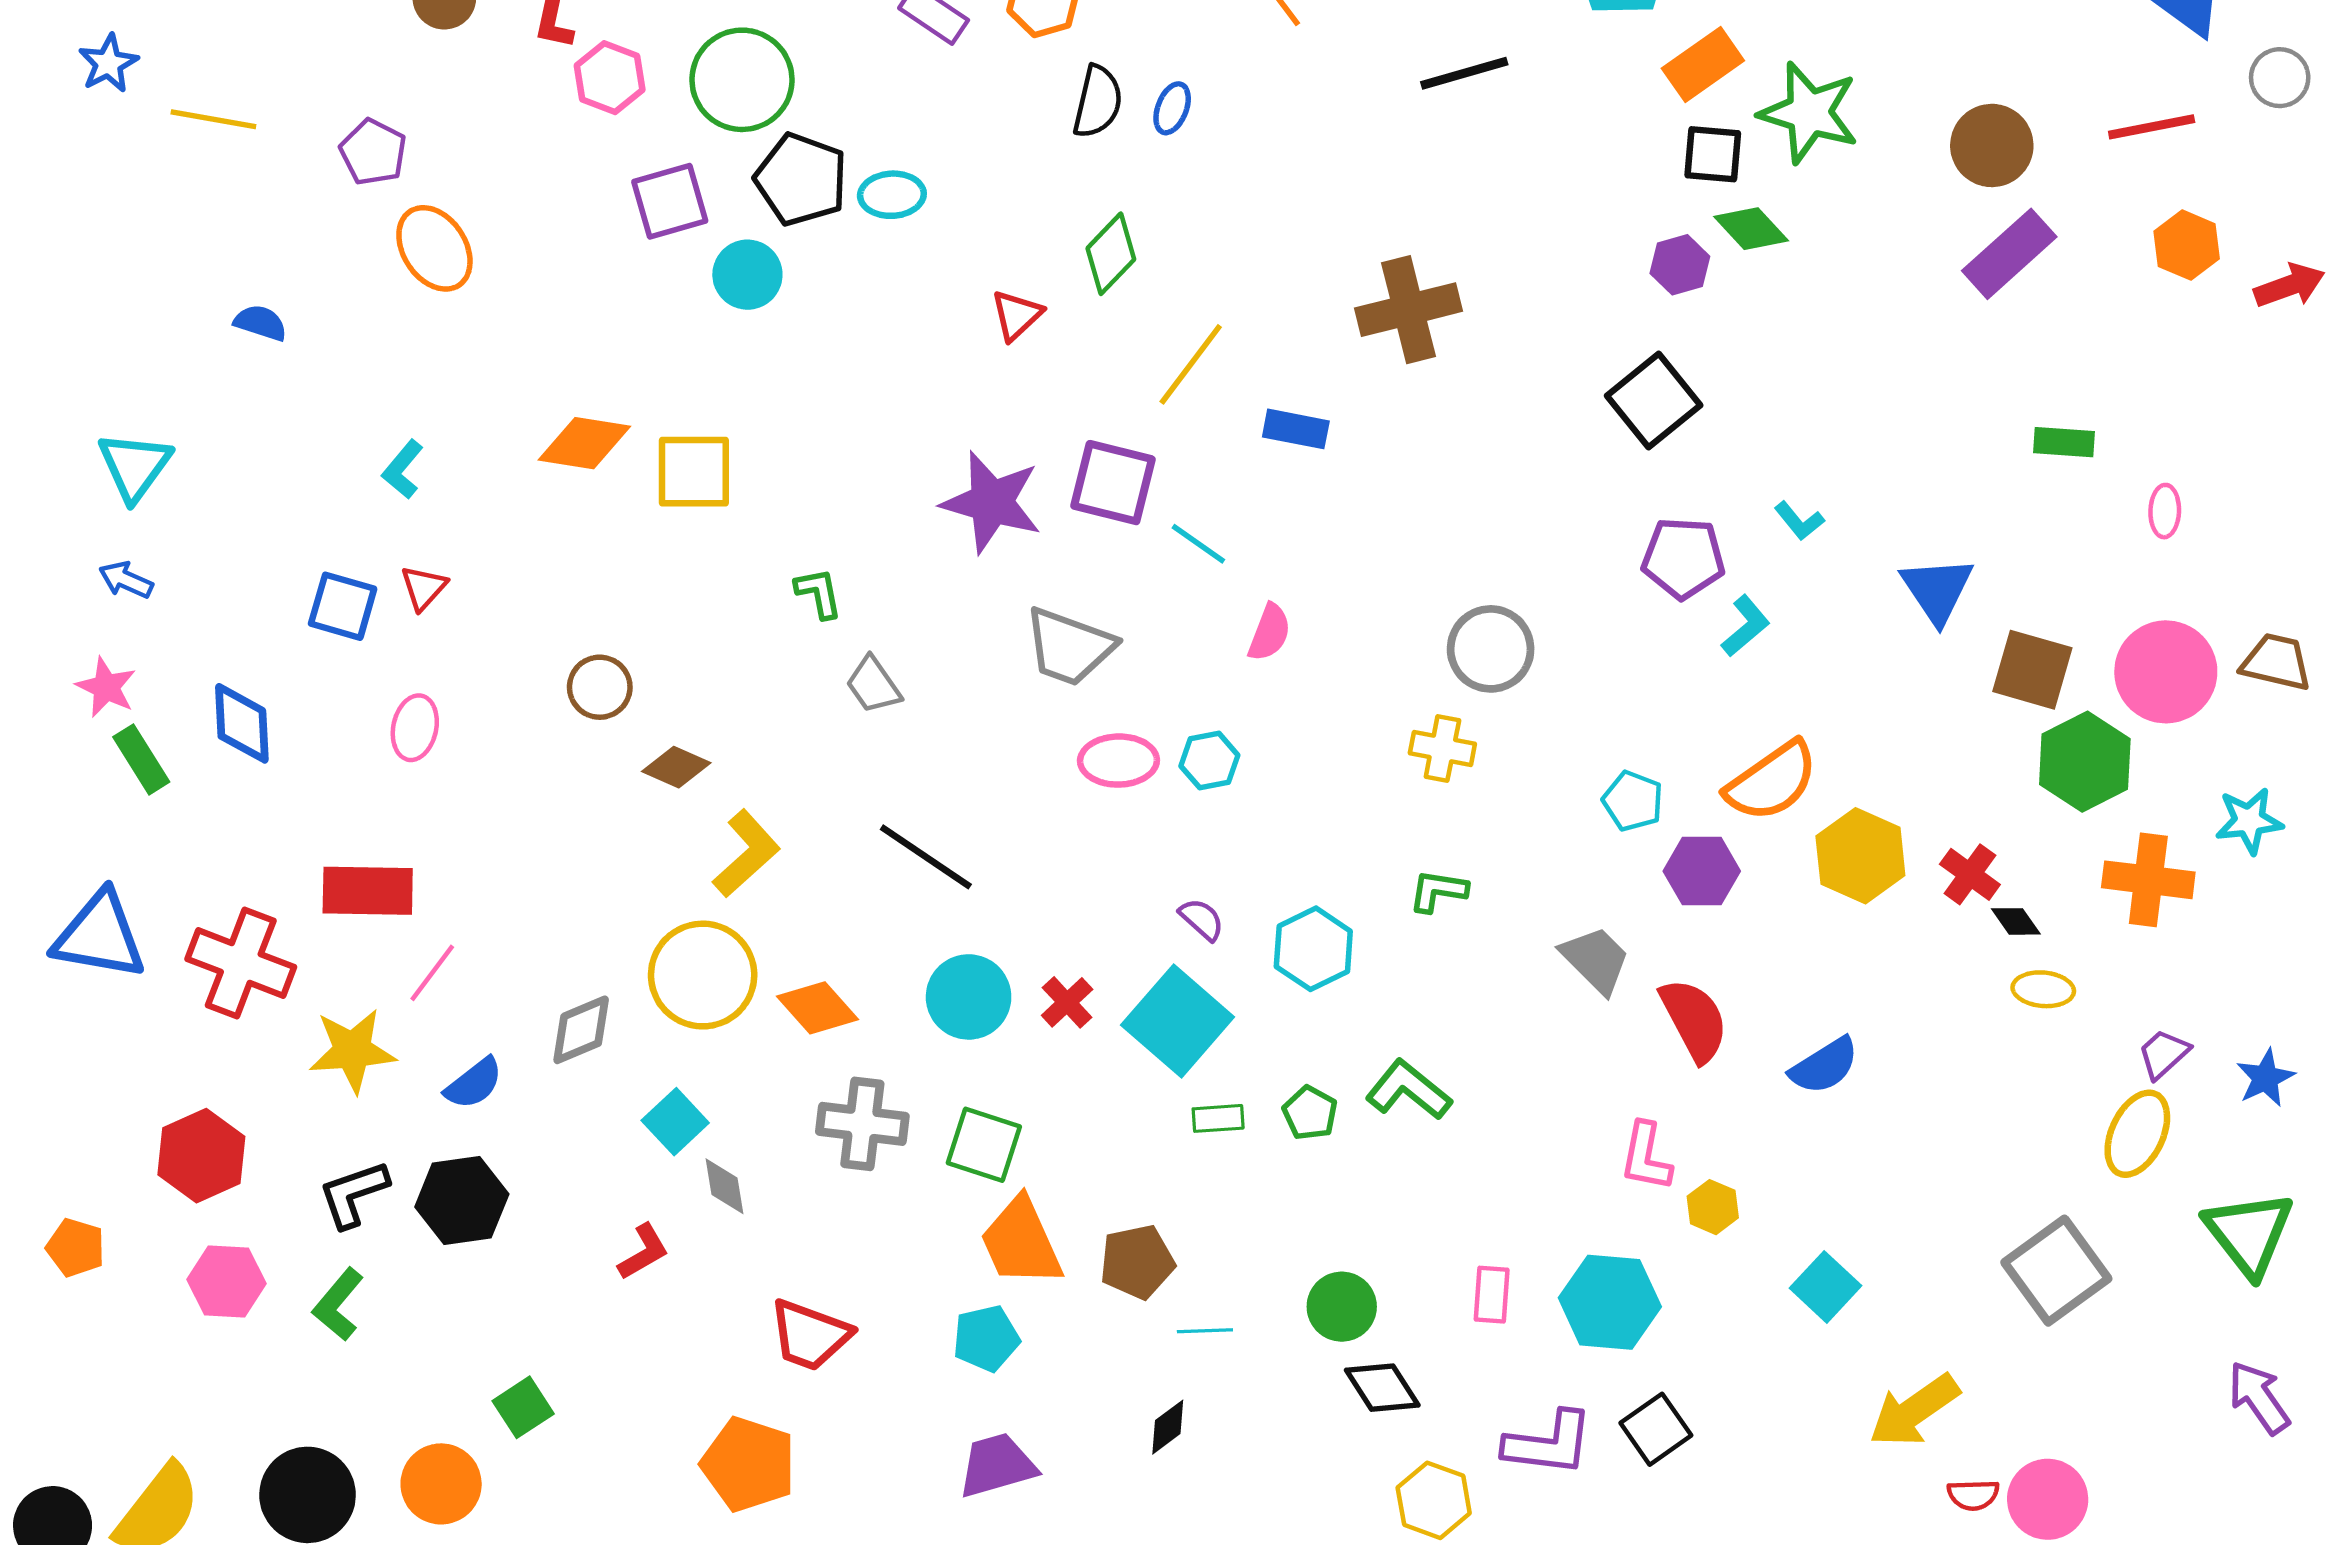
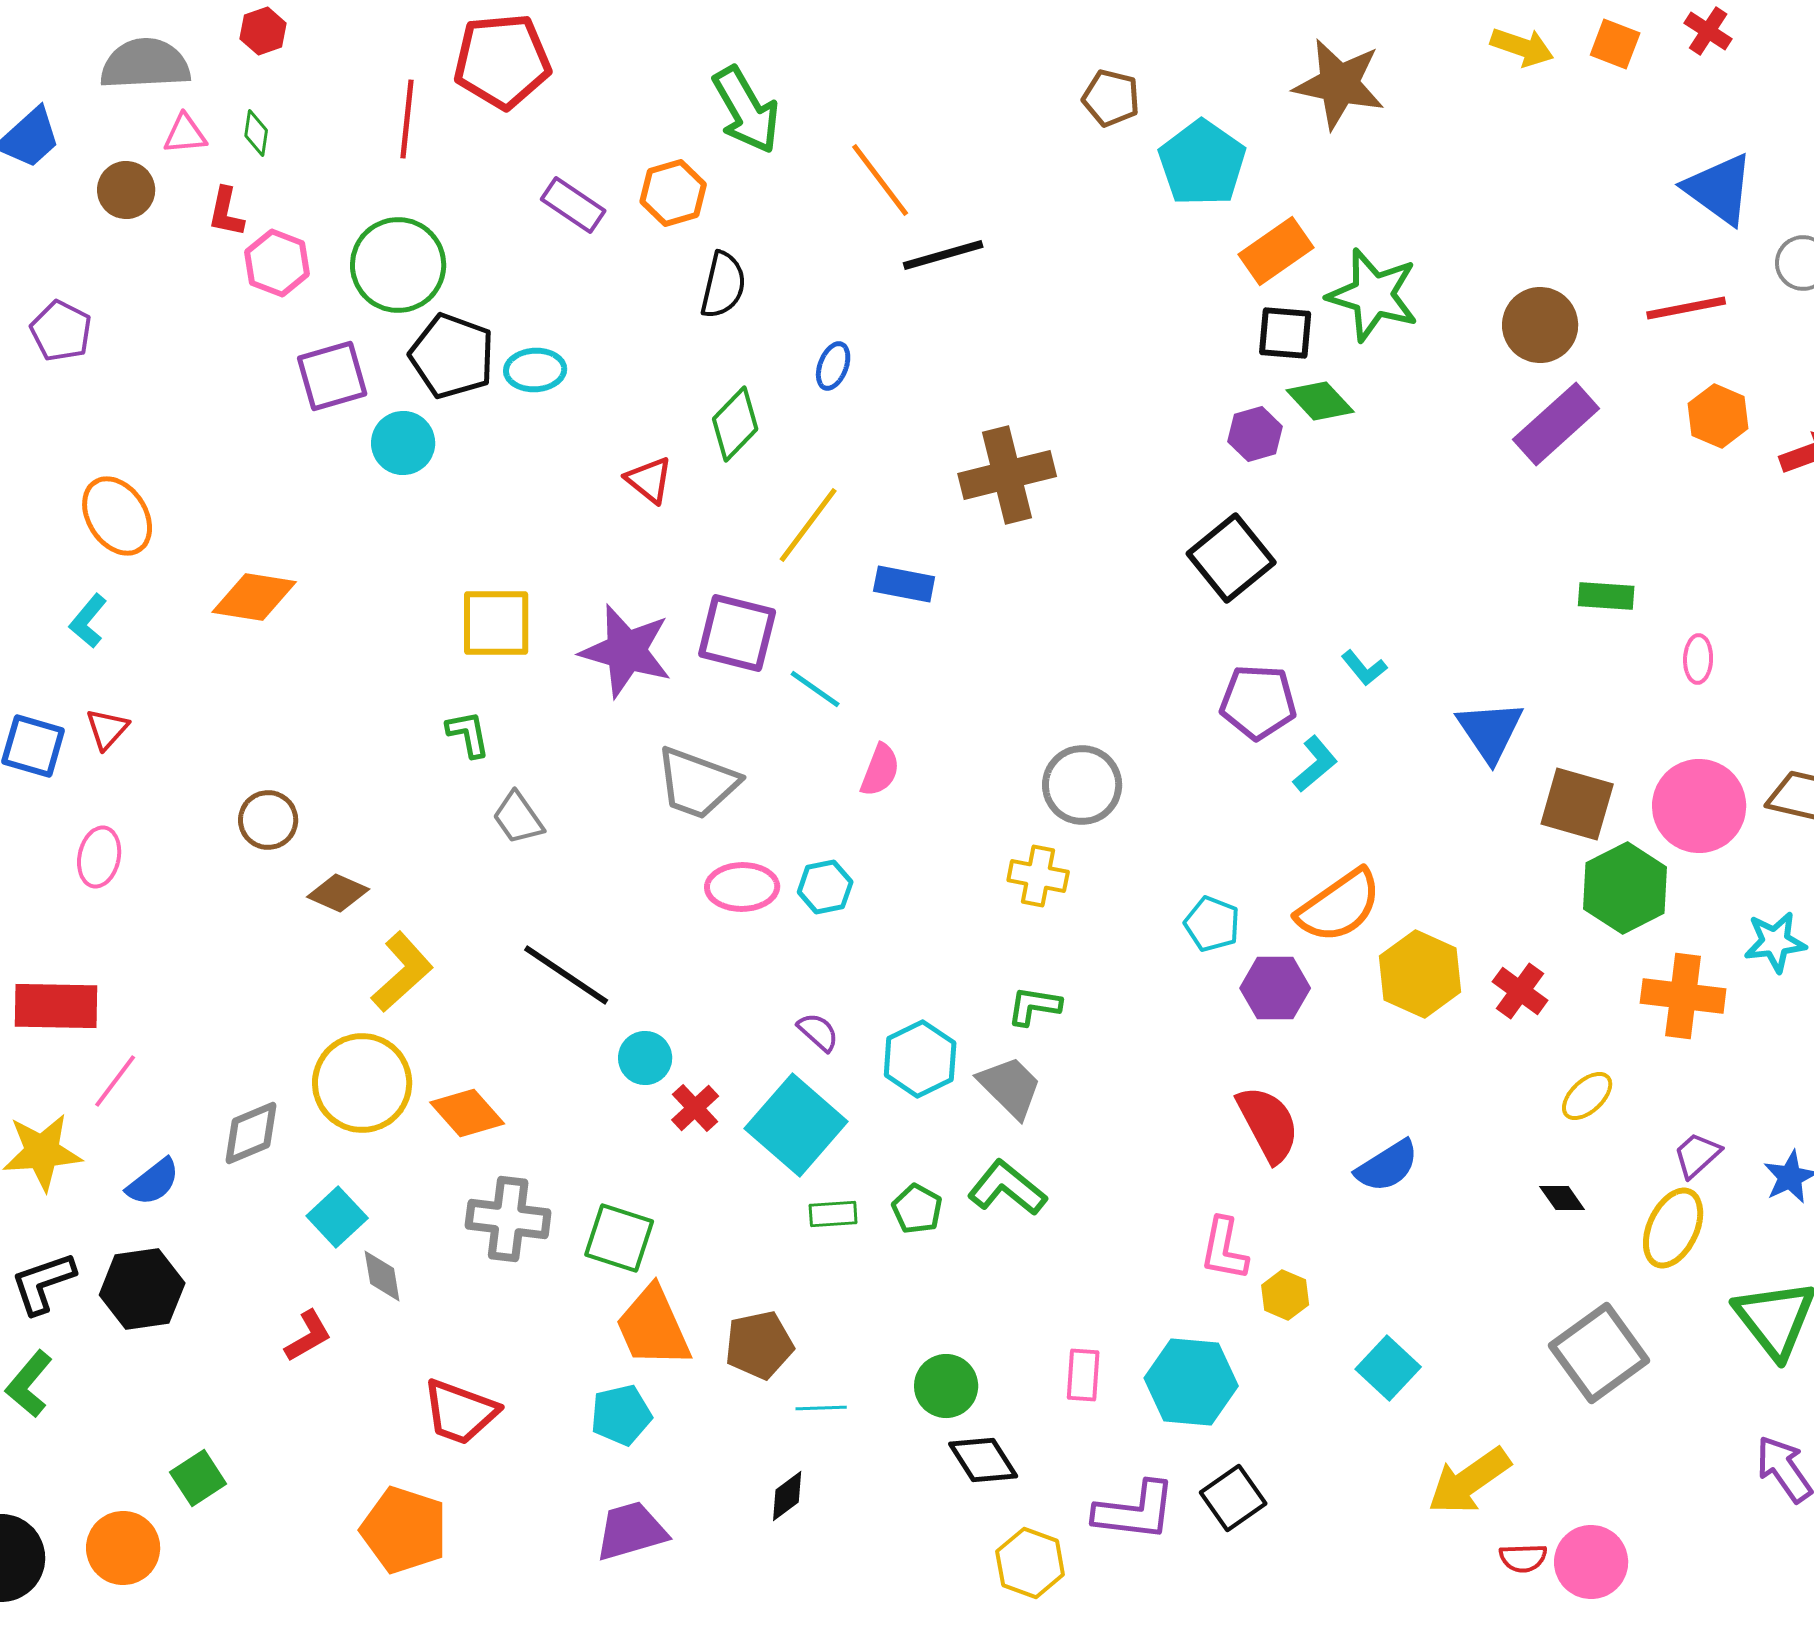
black line: (1464, 73) -> (943, 255), moved
blue ellipse: (1172, 108) -> (833, 366), moved
orange ellipse: (434, 248) -> (117, 516), moved
red triangle: (1017, 315) -> (649, 480), turned -38
yellow square: (694, 472) -> (496, 623), moved
black diamond: (2016, 921) -> (1562, 1198), moved
gray trapezoid: (1596, 960) -> (1010, 1087), moved
yellow ellipse: (2043, 989) -> (1587, 1096), turned -48
cyan circle: (969, 997) -> (645, 1058), moved, size x0.7

